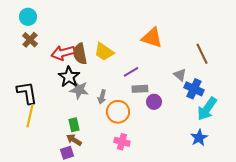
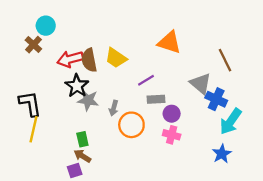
cyan circle: (28, 17) -> (46, 26), moved
gray triangle: (180, 75) -> (201, 84), size x1.5
pink cross: (122, 142) -> (172, 135), moved

